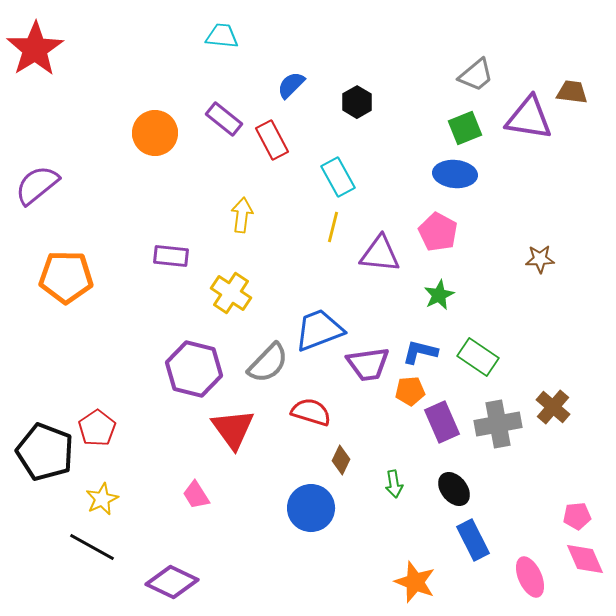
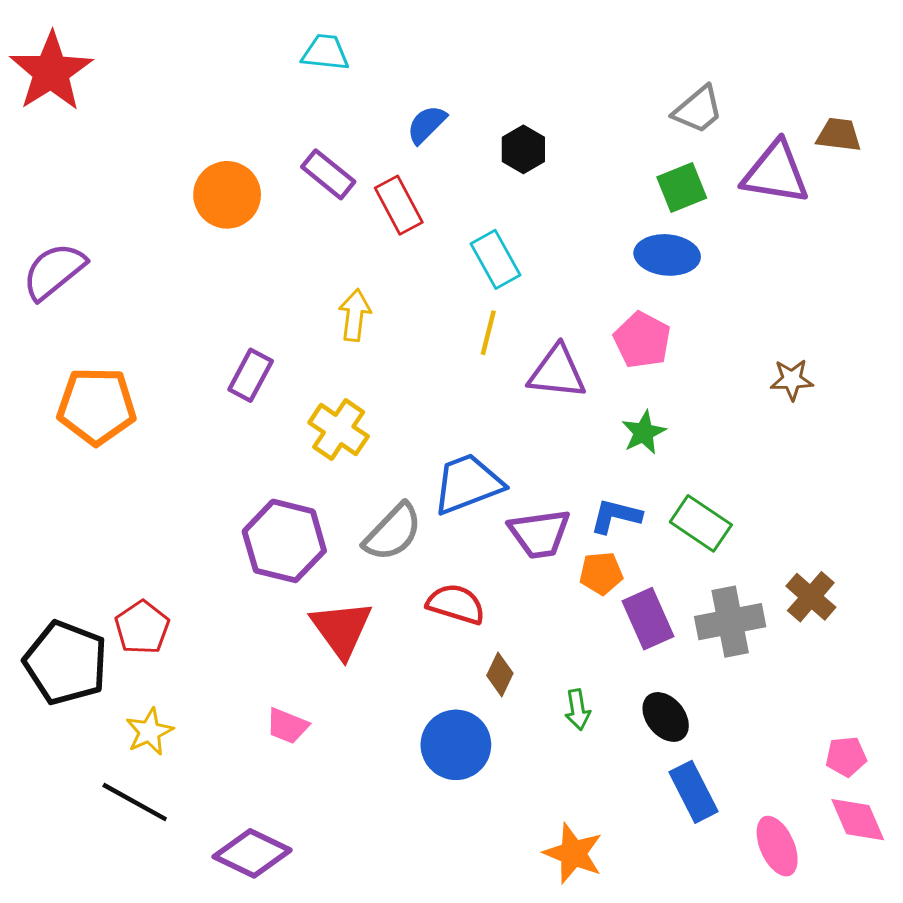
purple rectangle: (171, 256) -> (251, 375), turned -68
pink trapezoid: (196, 495) -> (287, 726), turned -36
orange star: (415, 582) -> (573, 853), moved

